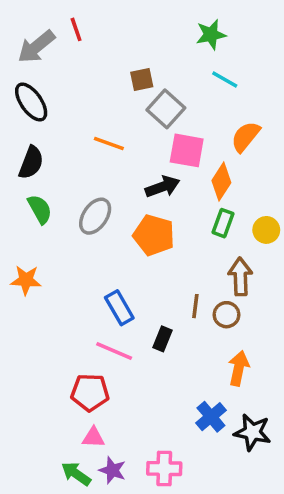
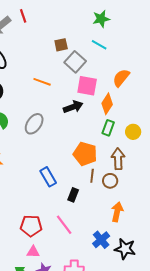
cyan line: (225, 80) -> (99, 45), moved
orange pentagon: (154, 235) -> (85, 154), moved
pink line: (114, 351) -> (64, 225), moved, turned 30

